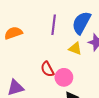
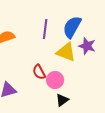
yellow triangle: (75, 48) -> (66, 52), size x1.5

